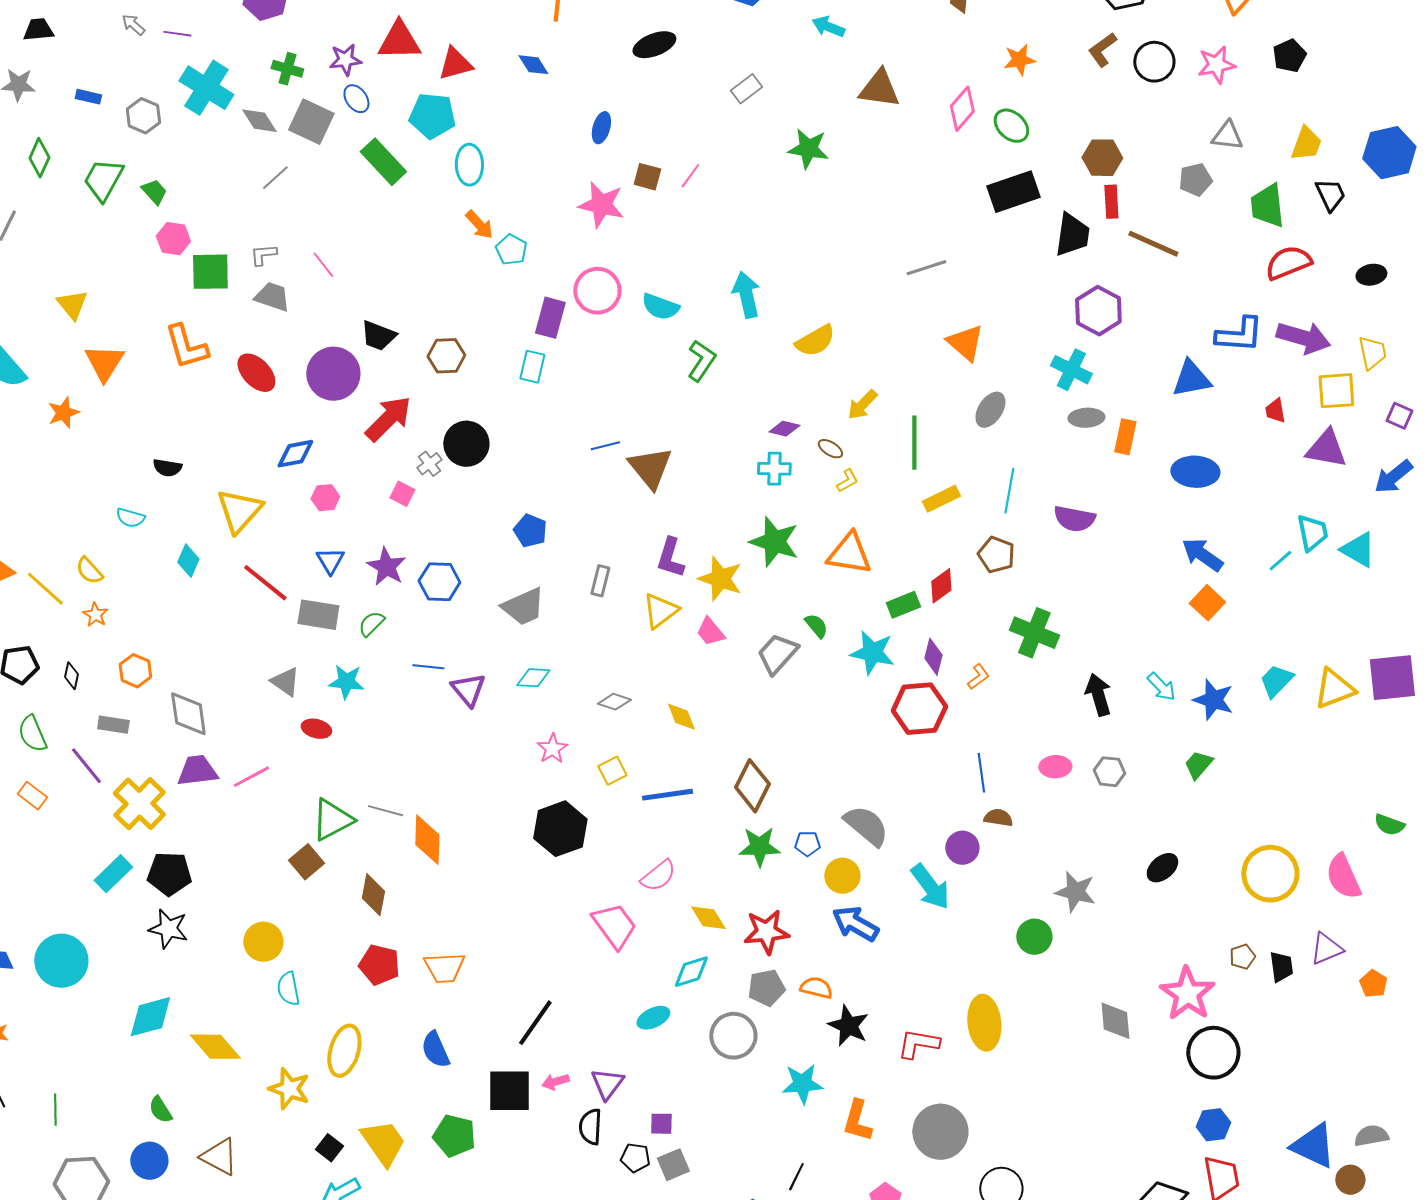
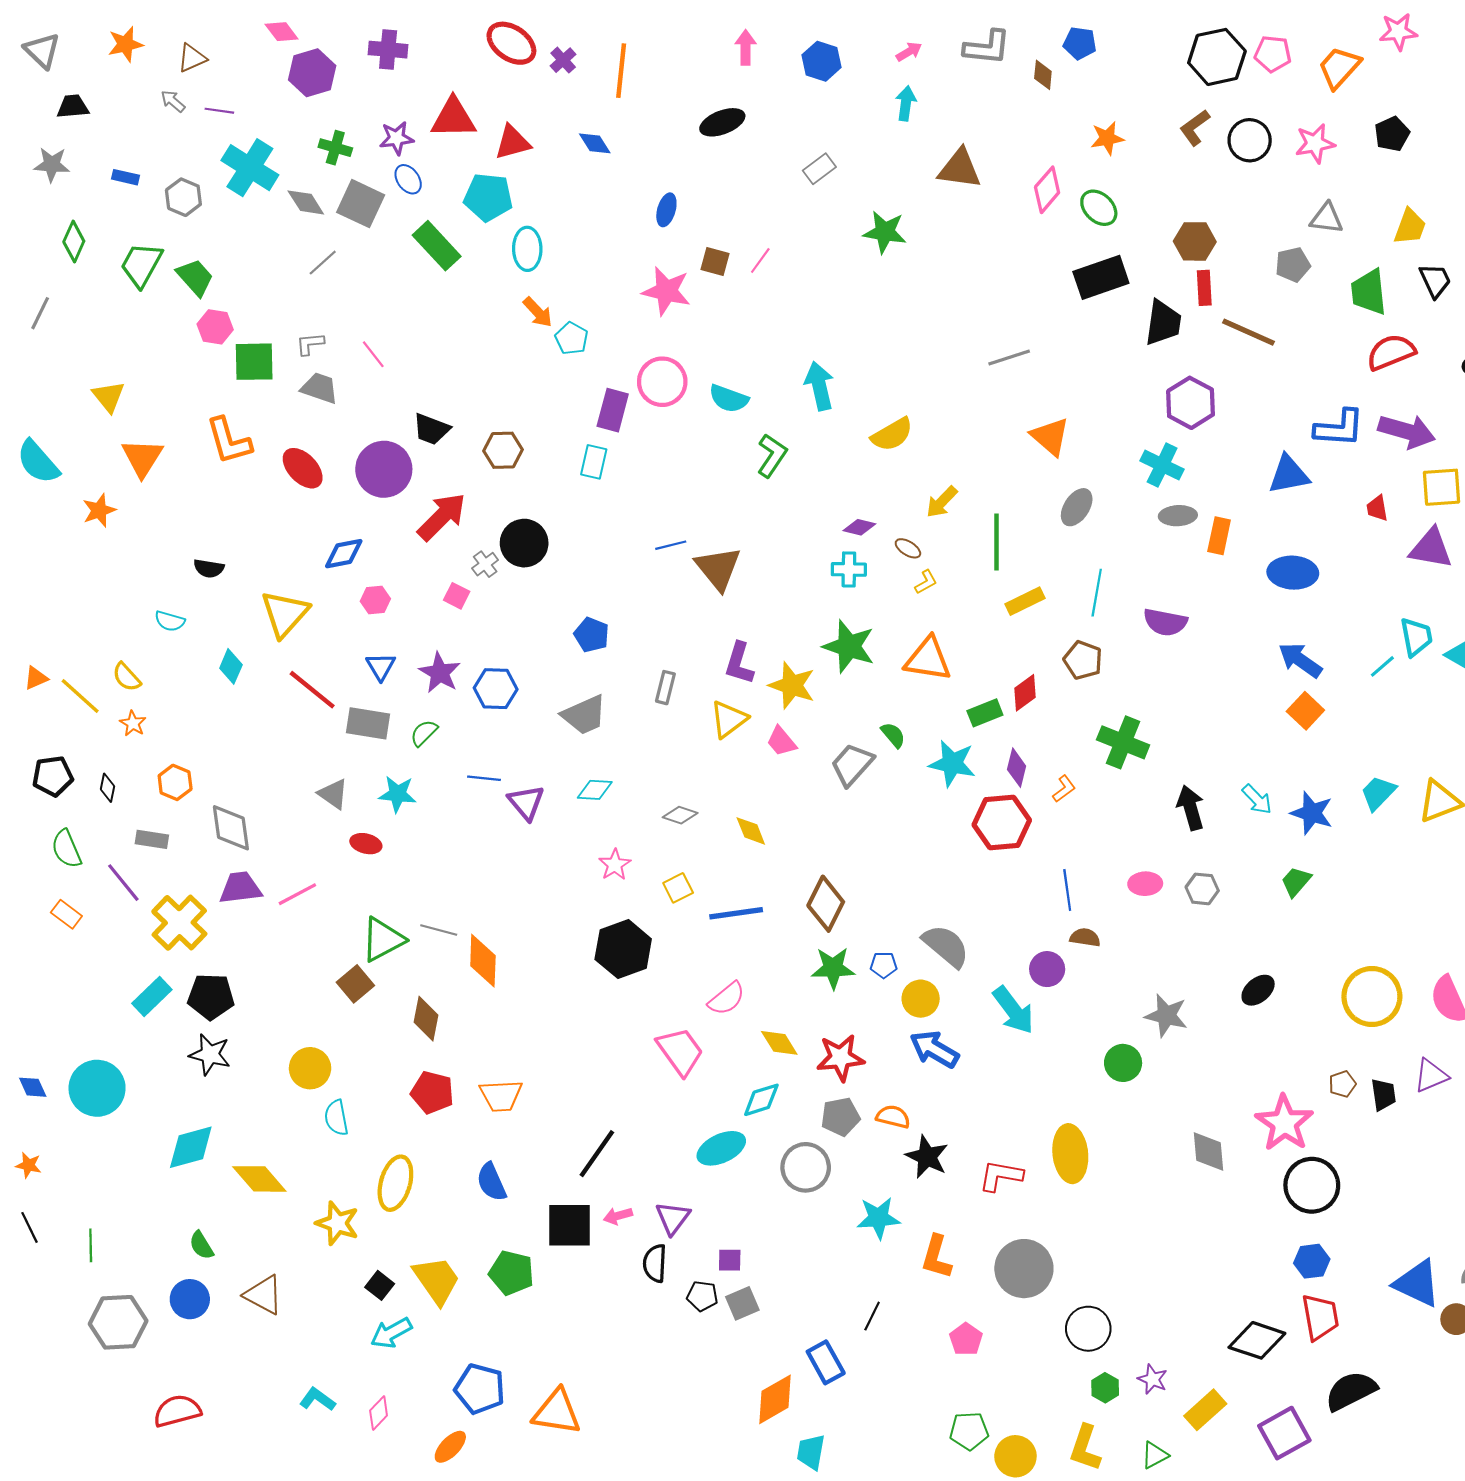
cyan arrow: (828, 27) -> (906, 103), turned 76
green trapezoid: (154, 192) -> (195, 277), size x1.4
cyan ellipse: (653, 1018) -> (721, 1148), size x1.4

